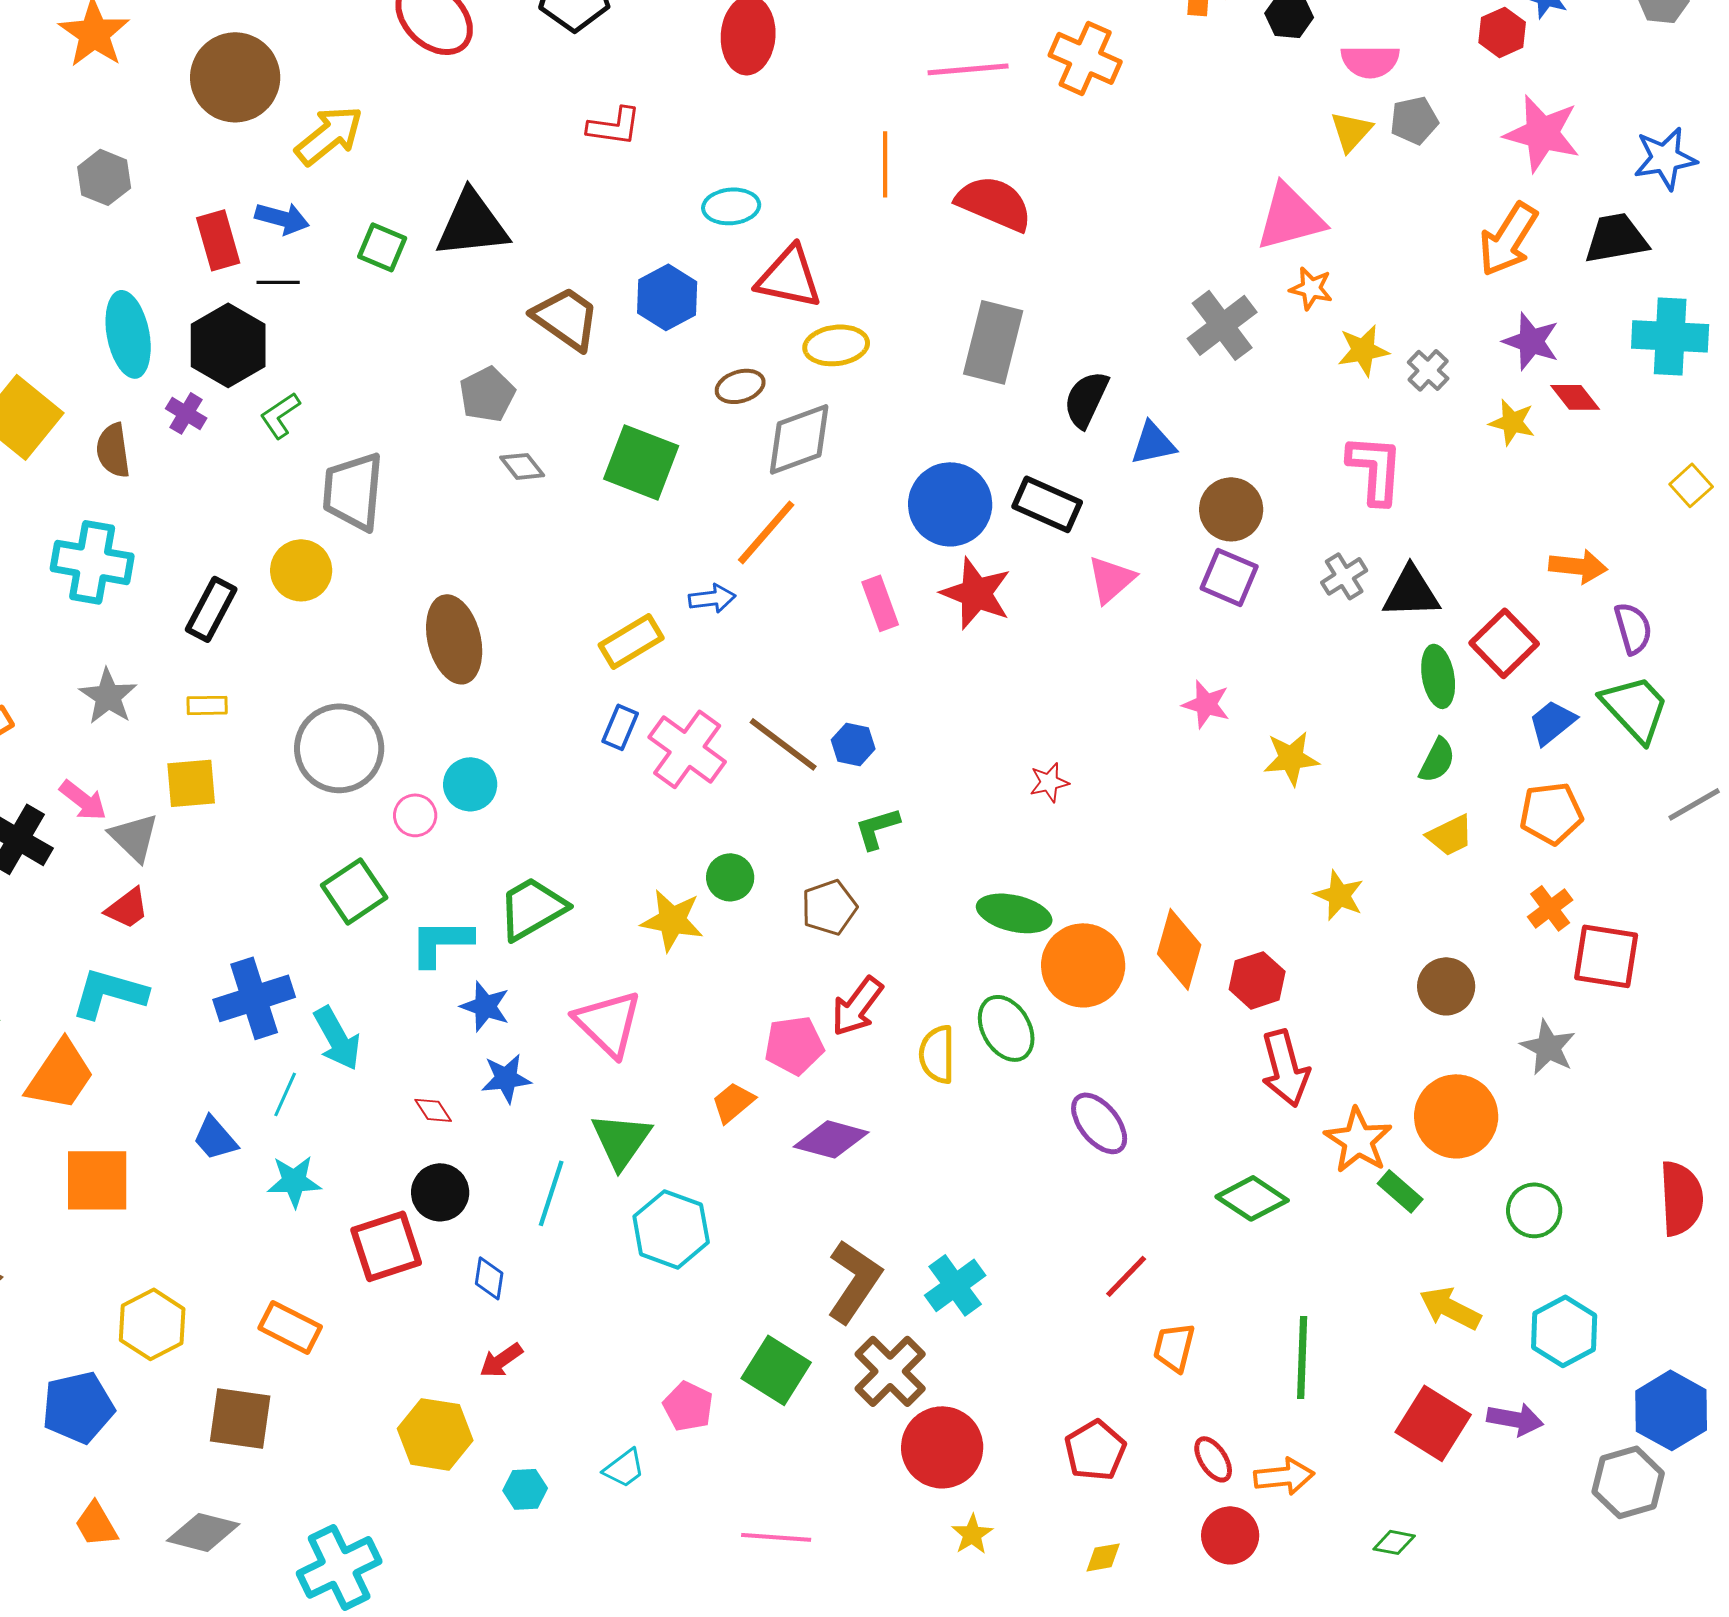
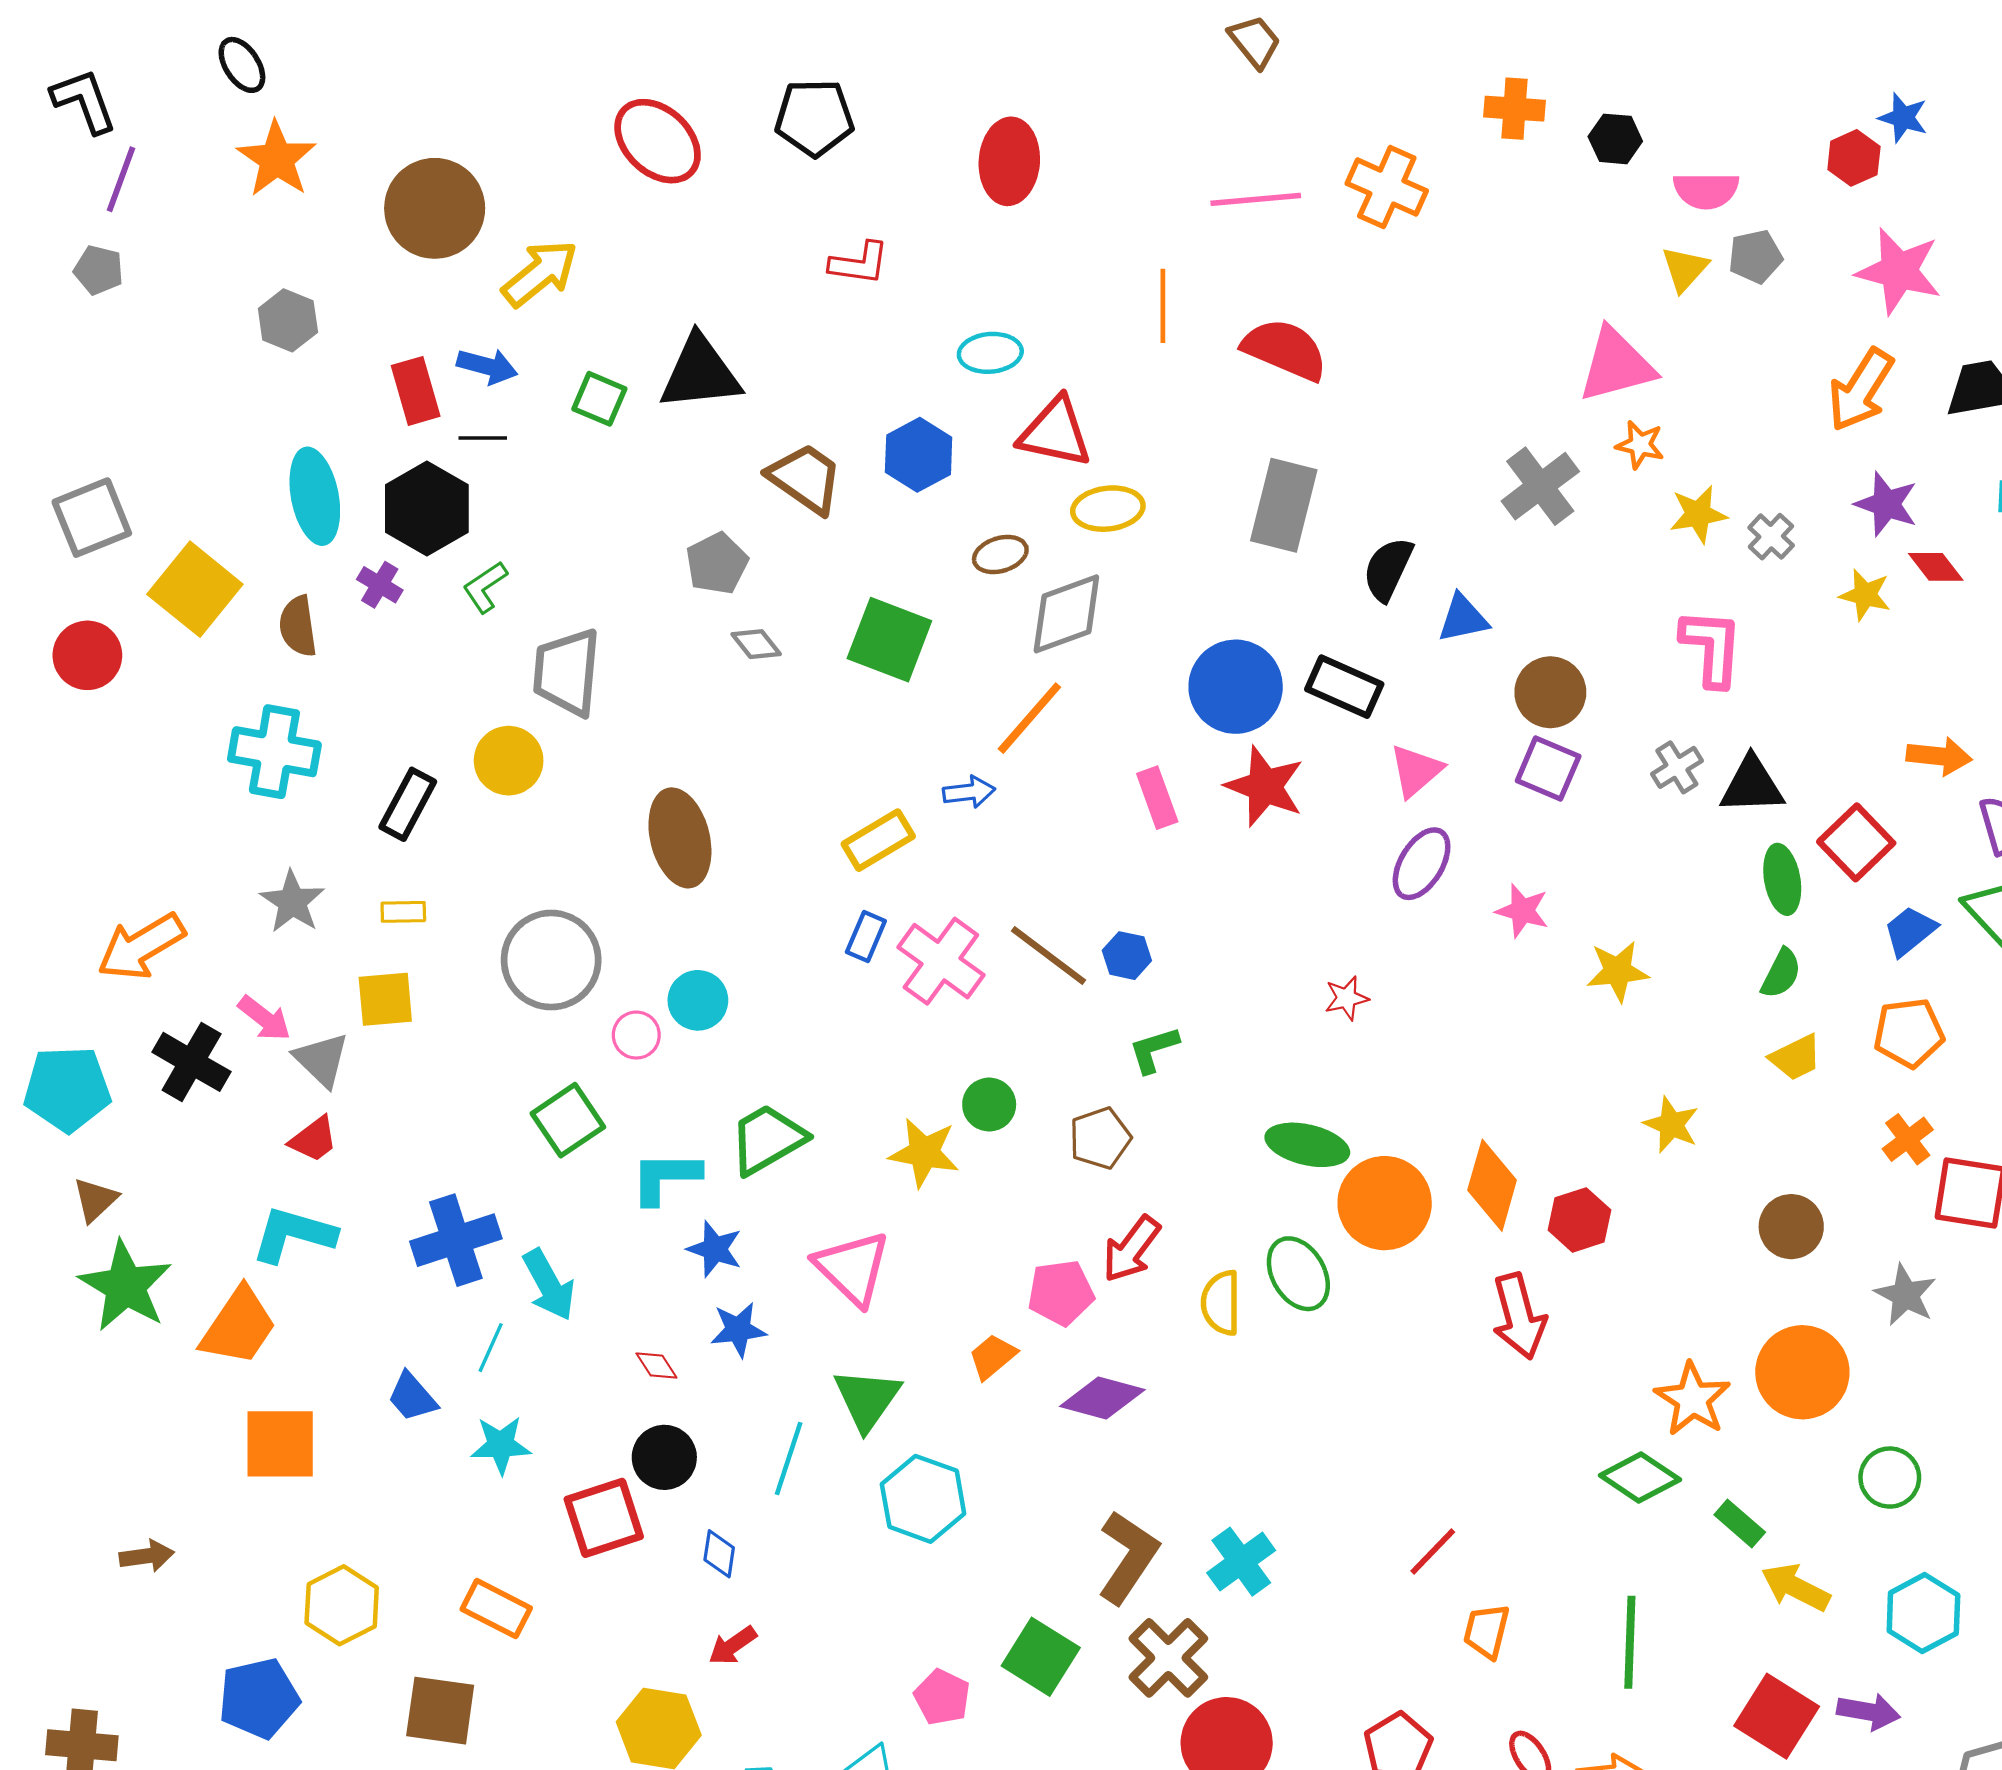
red arrow: (1285, 1068) -> (1519, 1316), moved
purple ellipse: (1099, 1123) -> (1422, 864), moved, turned 70
green rectangle: (1400, 1191) -> (1740, 1523), moved
green diamond: (1252, 1198) -> (1640, 1478), moved

